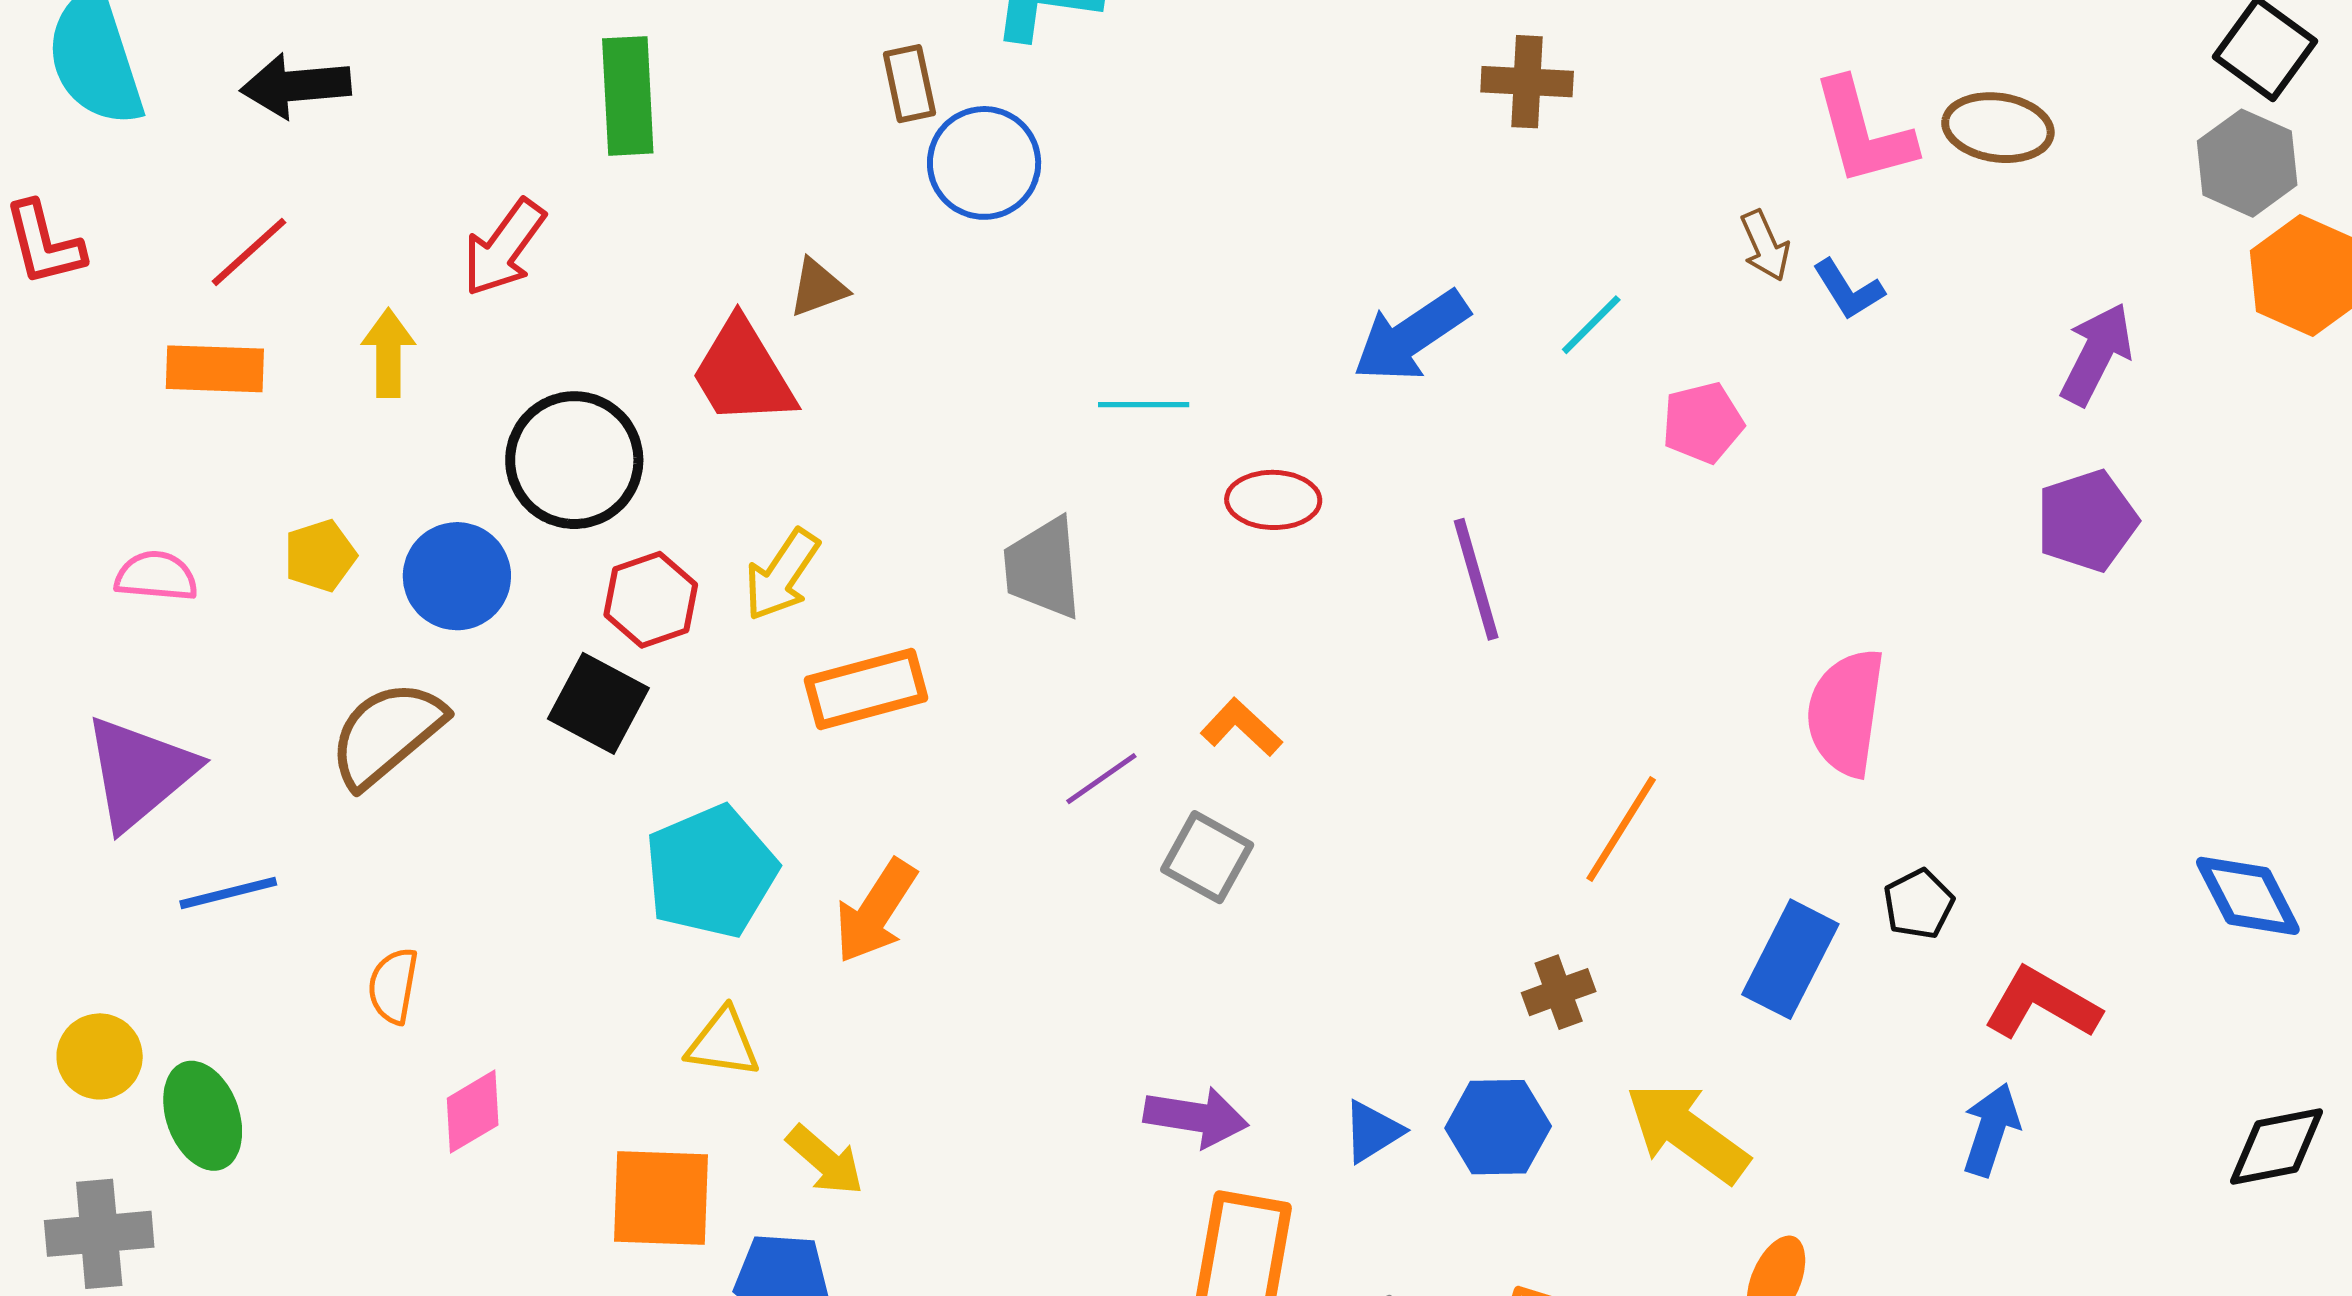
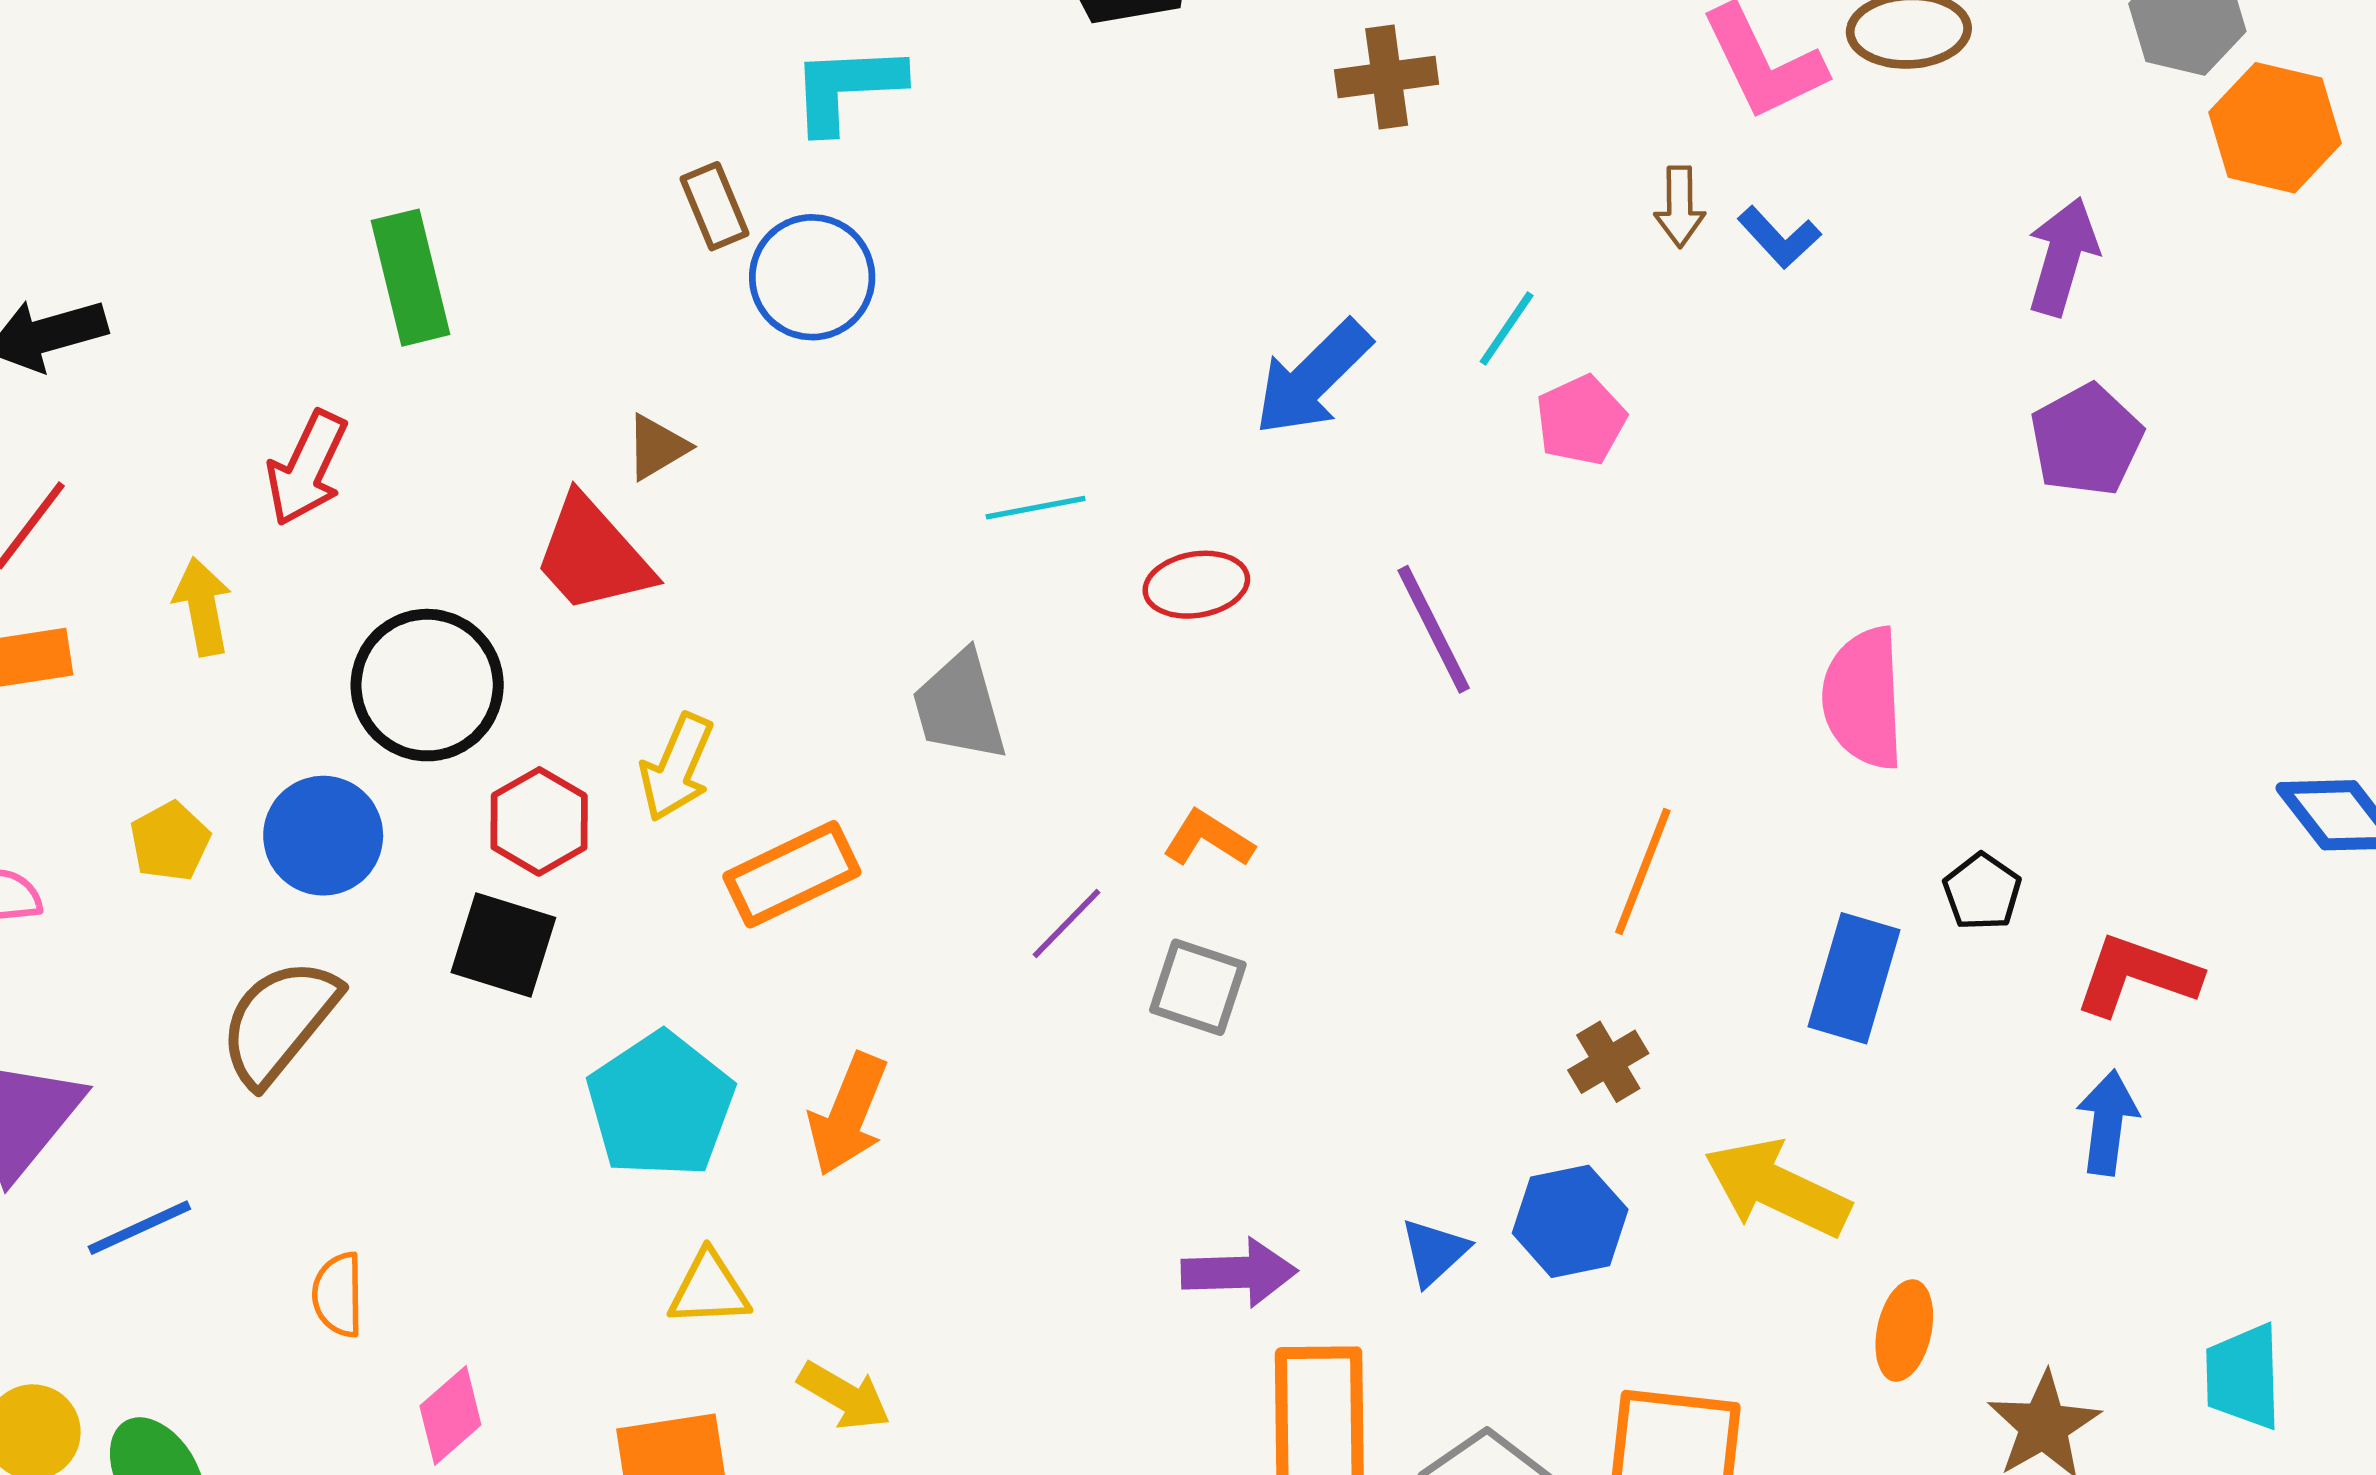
brown arrow: (1765, 246) -> (1680, 207), turned 34
pink pentagon: (1703, 423) -> (1581, 420), moved

